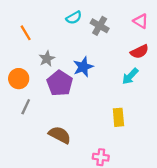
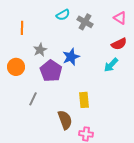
orange line: (26, 33) -> (22, 28), turned 32
gray line: (26, 107) -> (33, 99), moved
yellow rectangle: (118, 117) -> (84, 100), moved
brown semicircle: (60, 135) -> (65, 120), moved, turned 42

